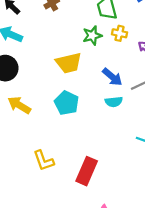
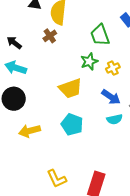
yellow cross: (119, 33) -> (113, 68), moved, turned -32
yellow arrow: (19, 105) -> (30, 131), turned -40

